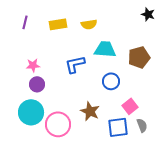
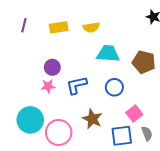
brown pentagon: (139, 57) -> (144, 62), turned 30
blue L-shape: (75, 64) -> (77, 85), moved
pink star: (33, 65) -> (48, 86), moved
purple circle: (37, 84) -> (52, 67), moved

